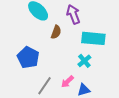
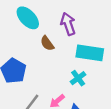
brown semicircle: (56, 32) -> (47, 43), turned 120

